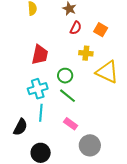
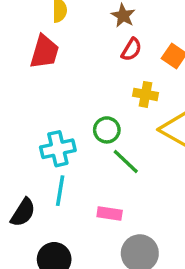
red trapezoid: (40, 55) -> (44, 52), moved
green line: (67, 96) -> (126, 162), moved
pink rectangle: (71, 124) -> (110, 213), turned -32

